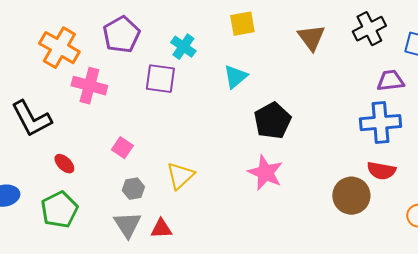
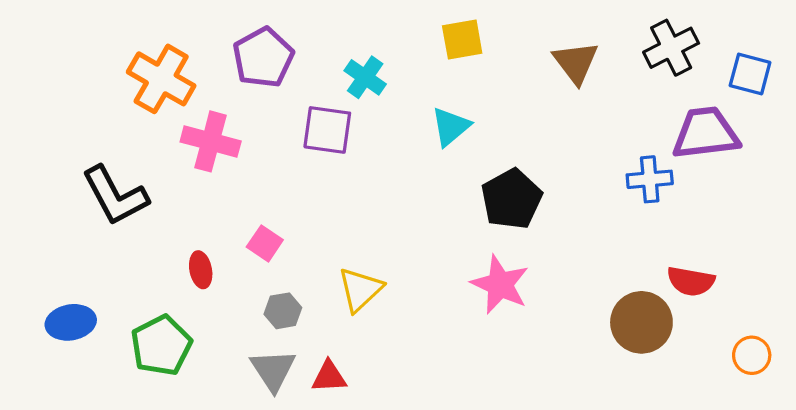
purple trapezoid: (390, 81) -> (706, 133), size x1.5
blue cross: (380, 123) -> (650, 179), moved, size x0.7
red ellipse: (64, 164) -> (201, 270), moved, turned 35

